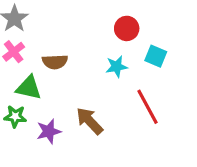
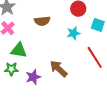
brown semicircle: (55, 62) -> (42, 21), moved

